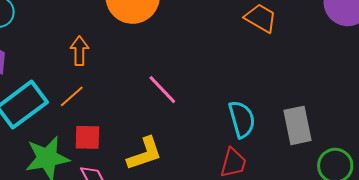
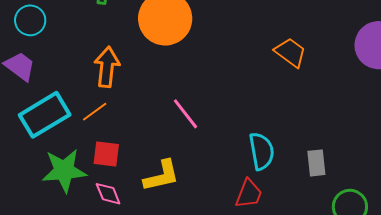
orange arrow: (79, 51) -> (107, 67), size x1.4
gray rectangle: (297, 125) -> (316, 163), size x0.7

